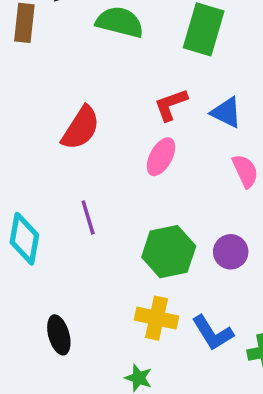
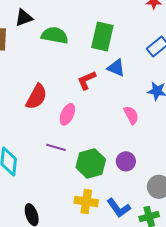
blue triangle: (226, 112) -> (116, 68), moved
pink ellipse: (161, 157) -> (67, 114), moved
purple line: (88, 218) -> (56, 147), moved, turned -54

